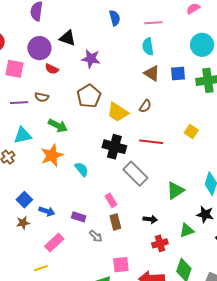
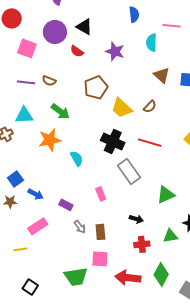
cyan semicircle: (148, 47) -> (151, 43), moved
purple star: (91, 59) -> (115, 51), moved
red semicircle: (52, 69) -> (77, 51), moved
brown rectangle: (115, 222) -> (100, 232), moved

